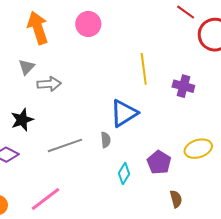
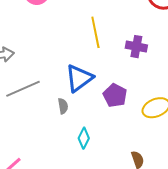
gray line: (65, 145) -> (23, 89), moved
purple pentagon: (159, 162) -> (115, 95), moved

